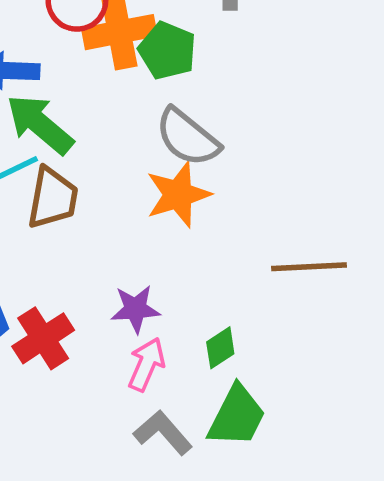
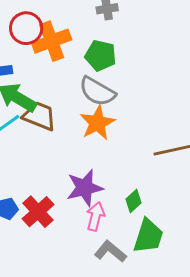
green pentagon: (167, 51) -> (101, 55), moved
brown trapezoid: (53, 198) -> (40, 116), moved, turned -69
purple star: (135, 309) -> (85, 188), size x1.4

